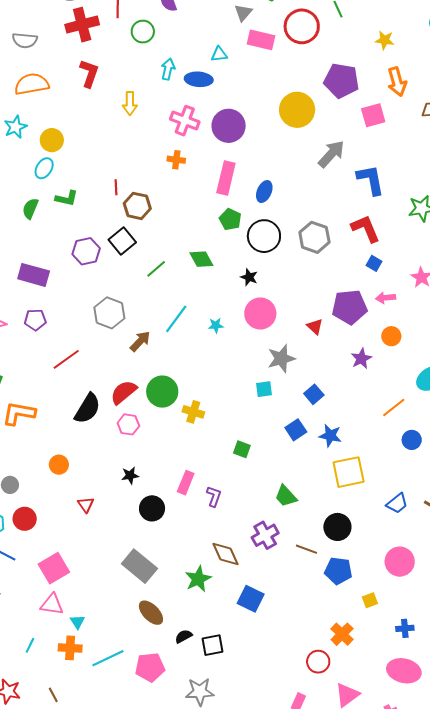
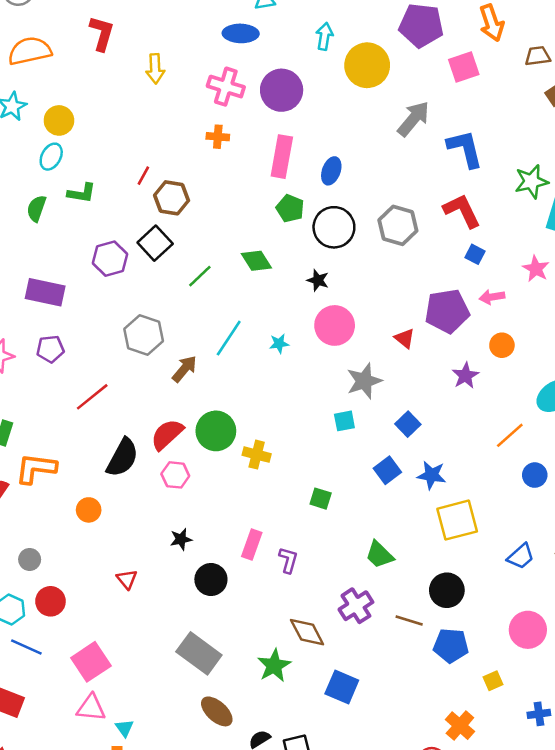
cyan arrow: (168, 69) -> (324, 36), moved
red line: (116, 187) -> (143, 176), turned 35
orange circle: (59, 465) -> (89, 510), moved

